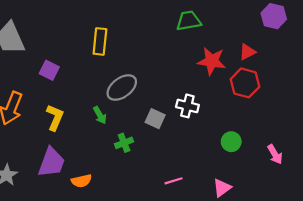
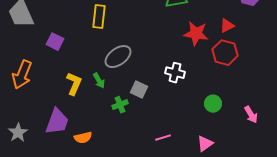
yellow L-shape: (55, 117) -> (74, 84), moved
gray square: (155, 119) -> (139, 90), moved

